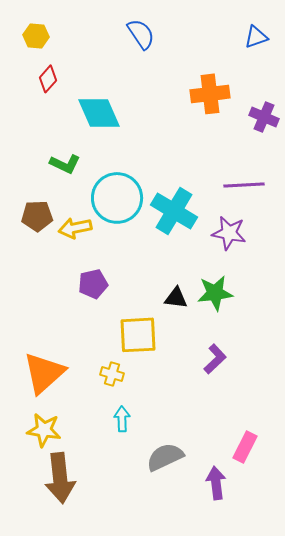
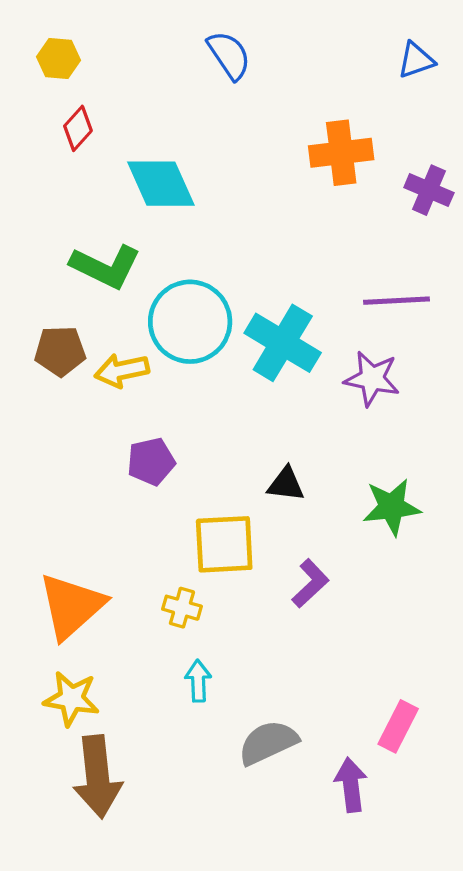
green L-shape: (65, 164) -> (106, 266), size x1.4
green star: (215, 293) -> (392, 507), moved
purple L-shape: (215, 359) -> (310, 583), moved

